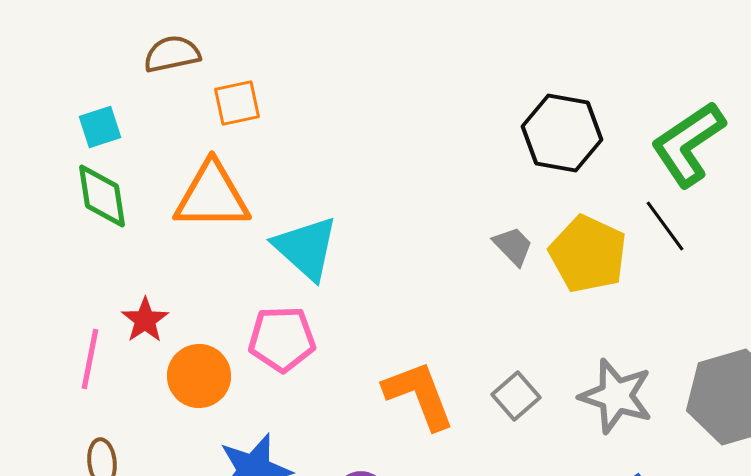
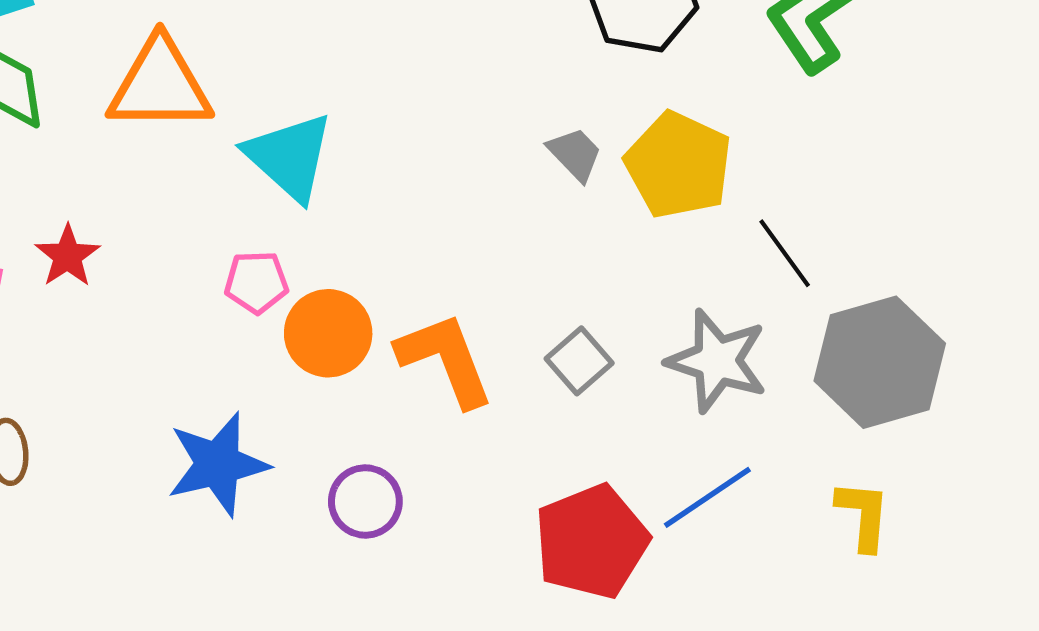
black line: (665, 226) -> (785, 253), moved
pink pentagon: (282, 339) -> (256, 282), size x0.7
orange circle: (199, 376) -> (328, 333), moved

